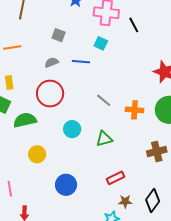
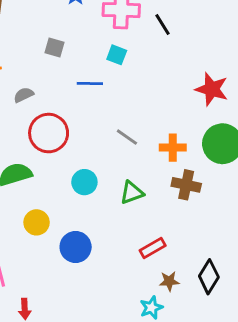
gray semicircle: (52, 62) -> (24, 95), moved
brown cross: (157, 152) -> (186, 185), moved, turned 30
blue circle: (66, 185) -> (76, 247), moved

